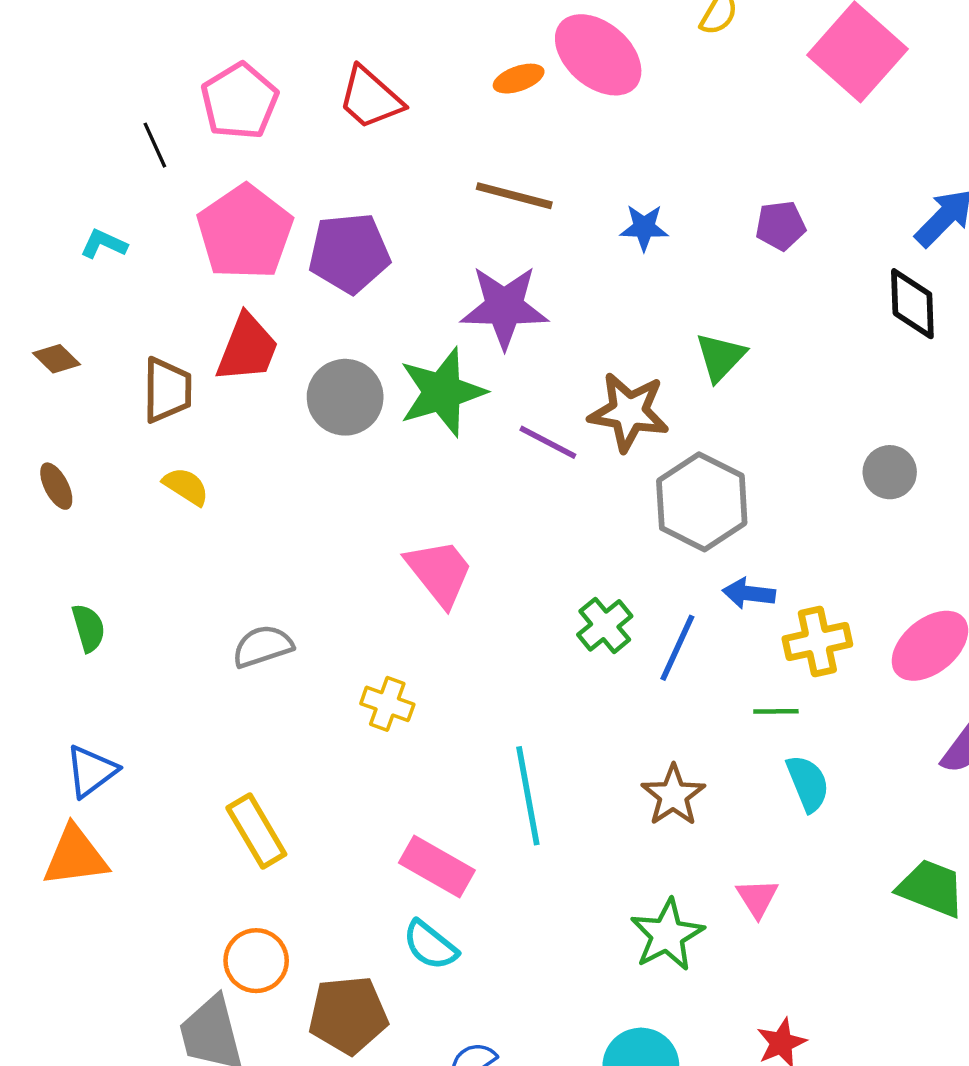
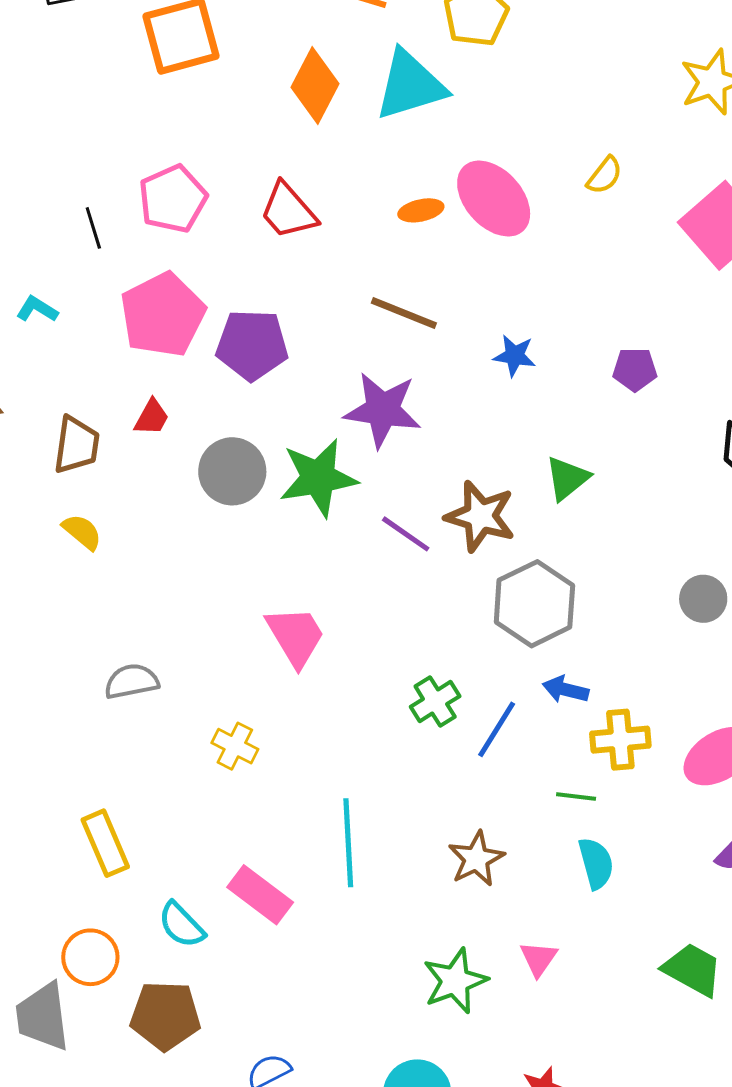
red trapezoid: (247, 348) -> (152, 417), size x0.6
cyan semicircle: (430, 945) -> (181, 925), moved

